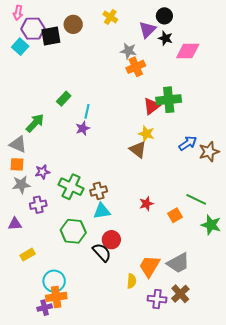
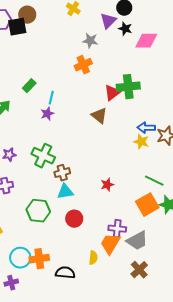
brown circle: (73, 24) -> (27, 15), moved
orange cross: (136, 67) -> (83, 65), moved
yellow star: (146, 134) -> (141, 142), moved
blue arrow: (188, 143) -> (146, 128), turned -144
brown triangle: (138, 150) -> (99, 116), moved
green cross: (71, 187) -> (43, 156), moved
orange square: (175, 215) -> (147, 205), moved, size x1.6
black semicircle: (102, 252) -> (65, 273), moved, turned -42
orange cross: (56, 297) -> (39, 259), moved
purple cross: (157, 299) -> (117, 229), moved

